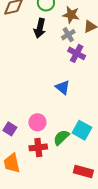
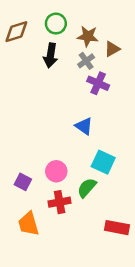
cyan square: (82, 130) -> (103, 162), moved

